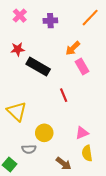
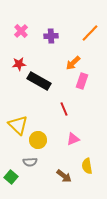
pink rectangle: (82, 67) -> (82, 81), turned 49
yellow circle: (44, 133) -> (38, 140), moved
pink triangle: (82, 133) -> (73, 139), moved

